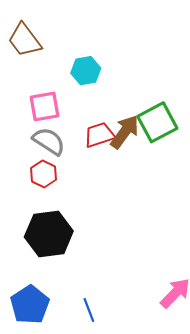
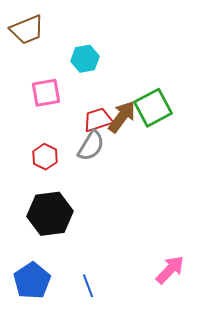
brown trapezoid: (25, 40) -> (27, 30), turned -75
gray semicircle: (49, 141) -> (91, 146), moved, turned 88

